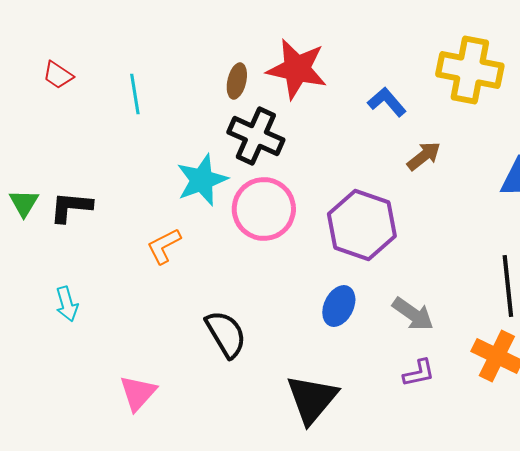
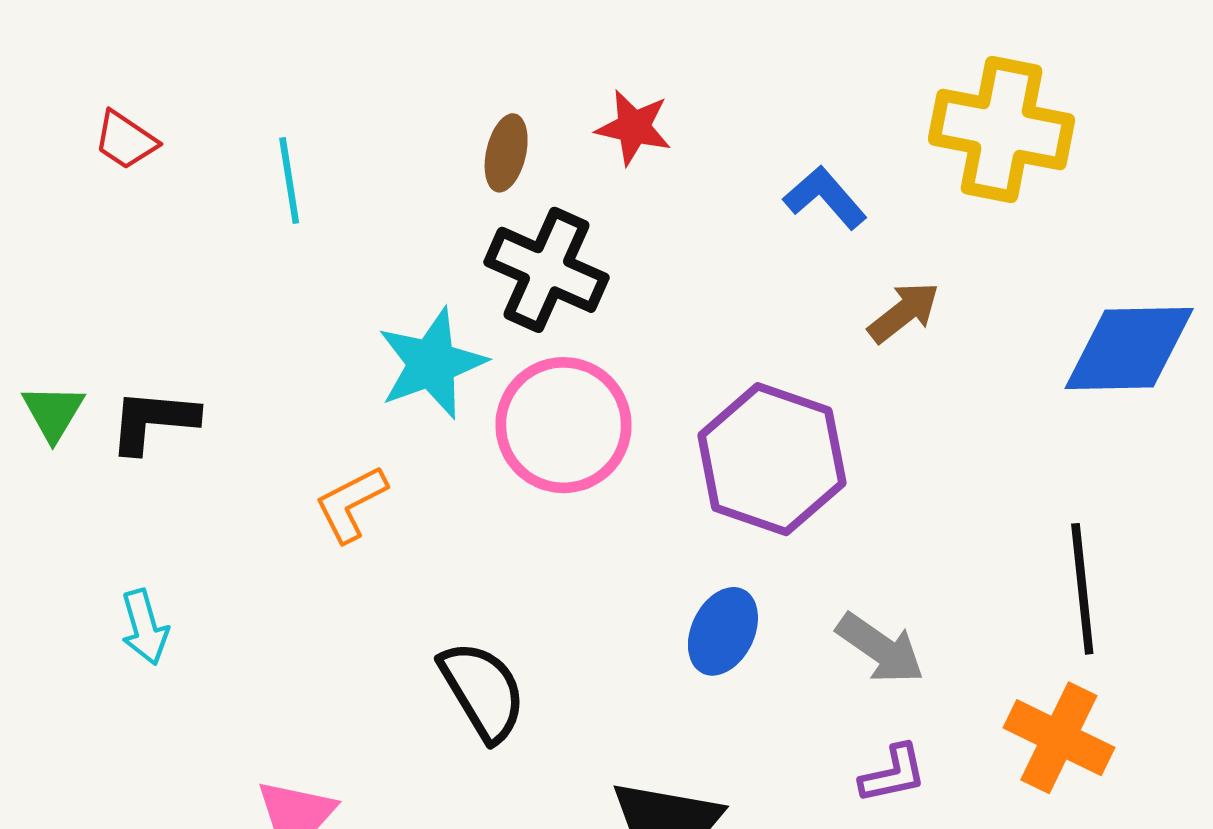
red star: (297, 69) -> (634, 127), size x0.6

